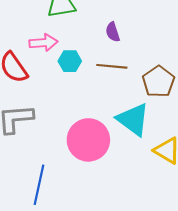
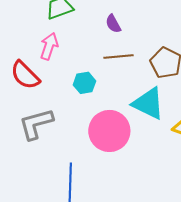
pink arrow: (43, 43) -> (49, 46), turned -56
cyan hexagon: (70, 61) -> (84, 83), moved

